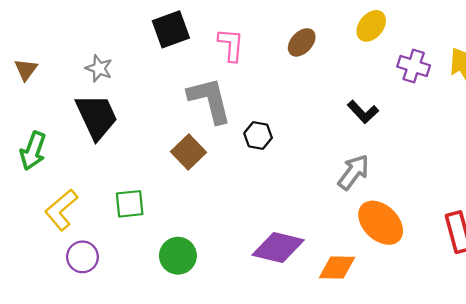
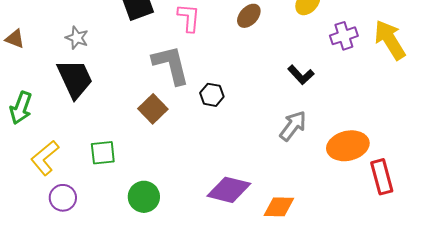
purple cross: (414, 66) -> (344, 36), turned -36
brown triangle: (26, 70) -> (15, 39), turned -45
orange ellipse: (381, 223) -> (348, 146), moved, turned -57

